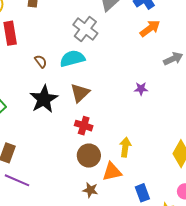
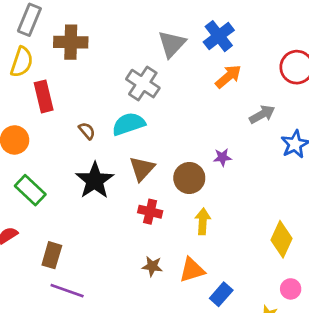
yellow arrow: (125, 147) -> (203, 221), moved
brown circle: (89, 156) -> (189, 178), moved
brown star: (90, 190) -> (152, 266), moved
blue rectangle: (142, 193) -> (221, 294), moved, turned 66

